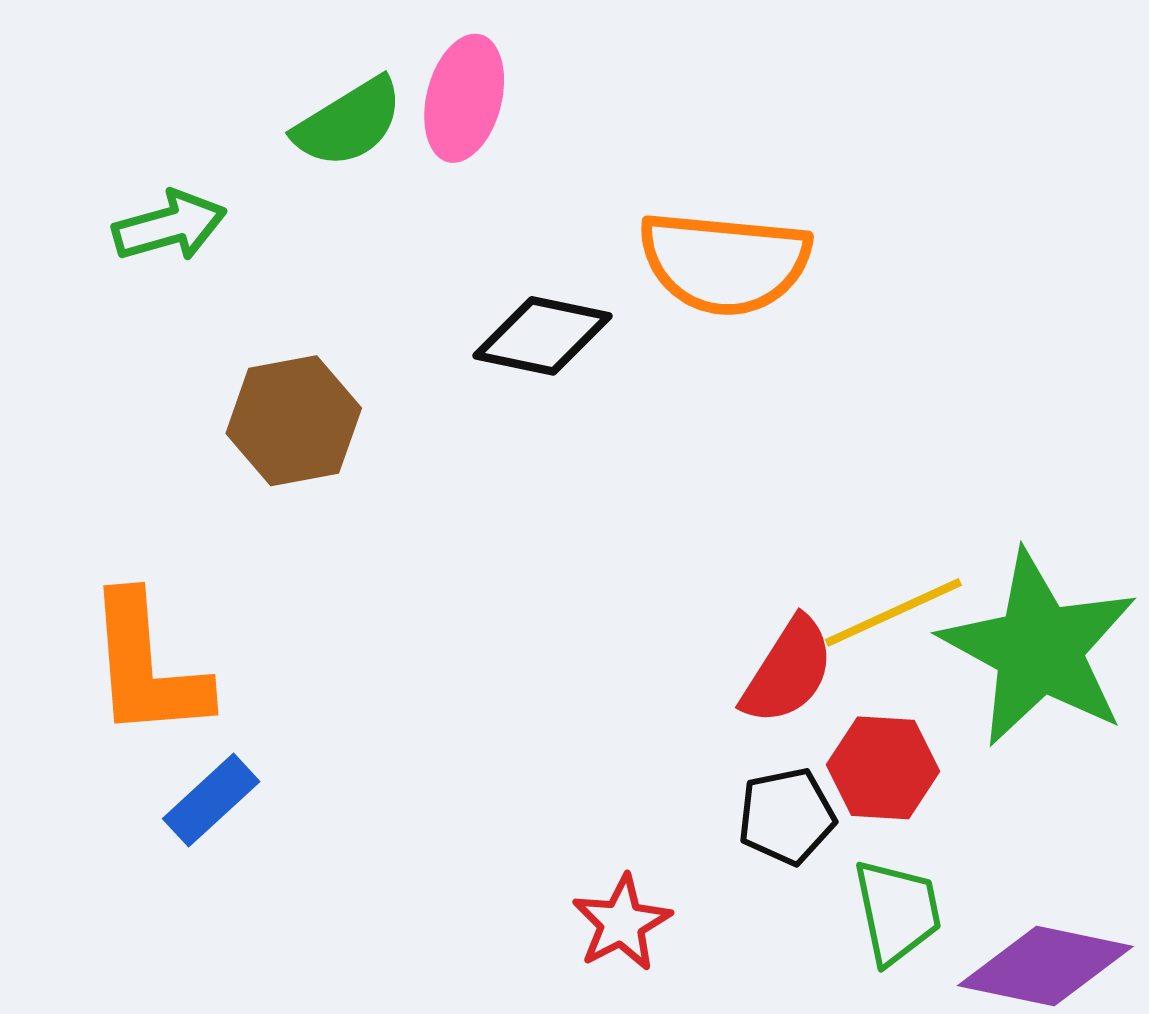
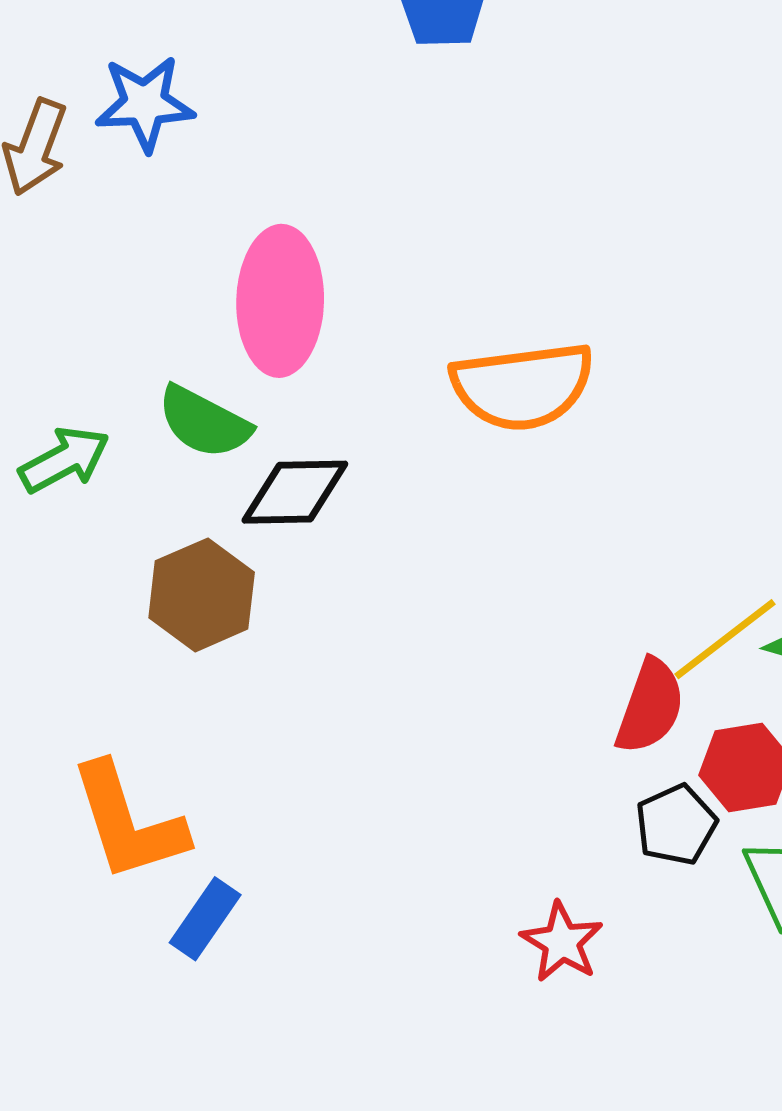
pink ellipse: (464, 98) -> (280, 301), size x1.4
green semicircle: (349, 123) -> (204, 422), moved, turned 72
black diamond: (542, 336) -> (295, 492), moved

